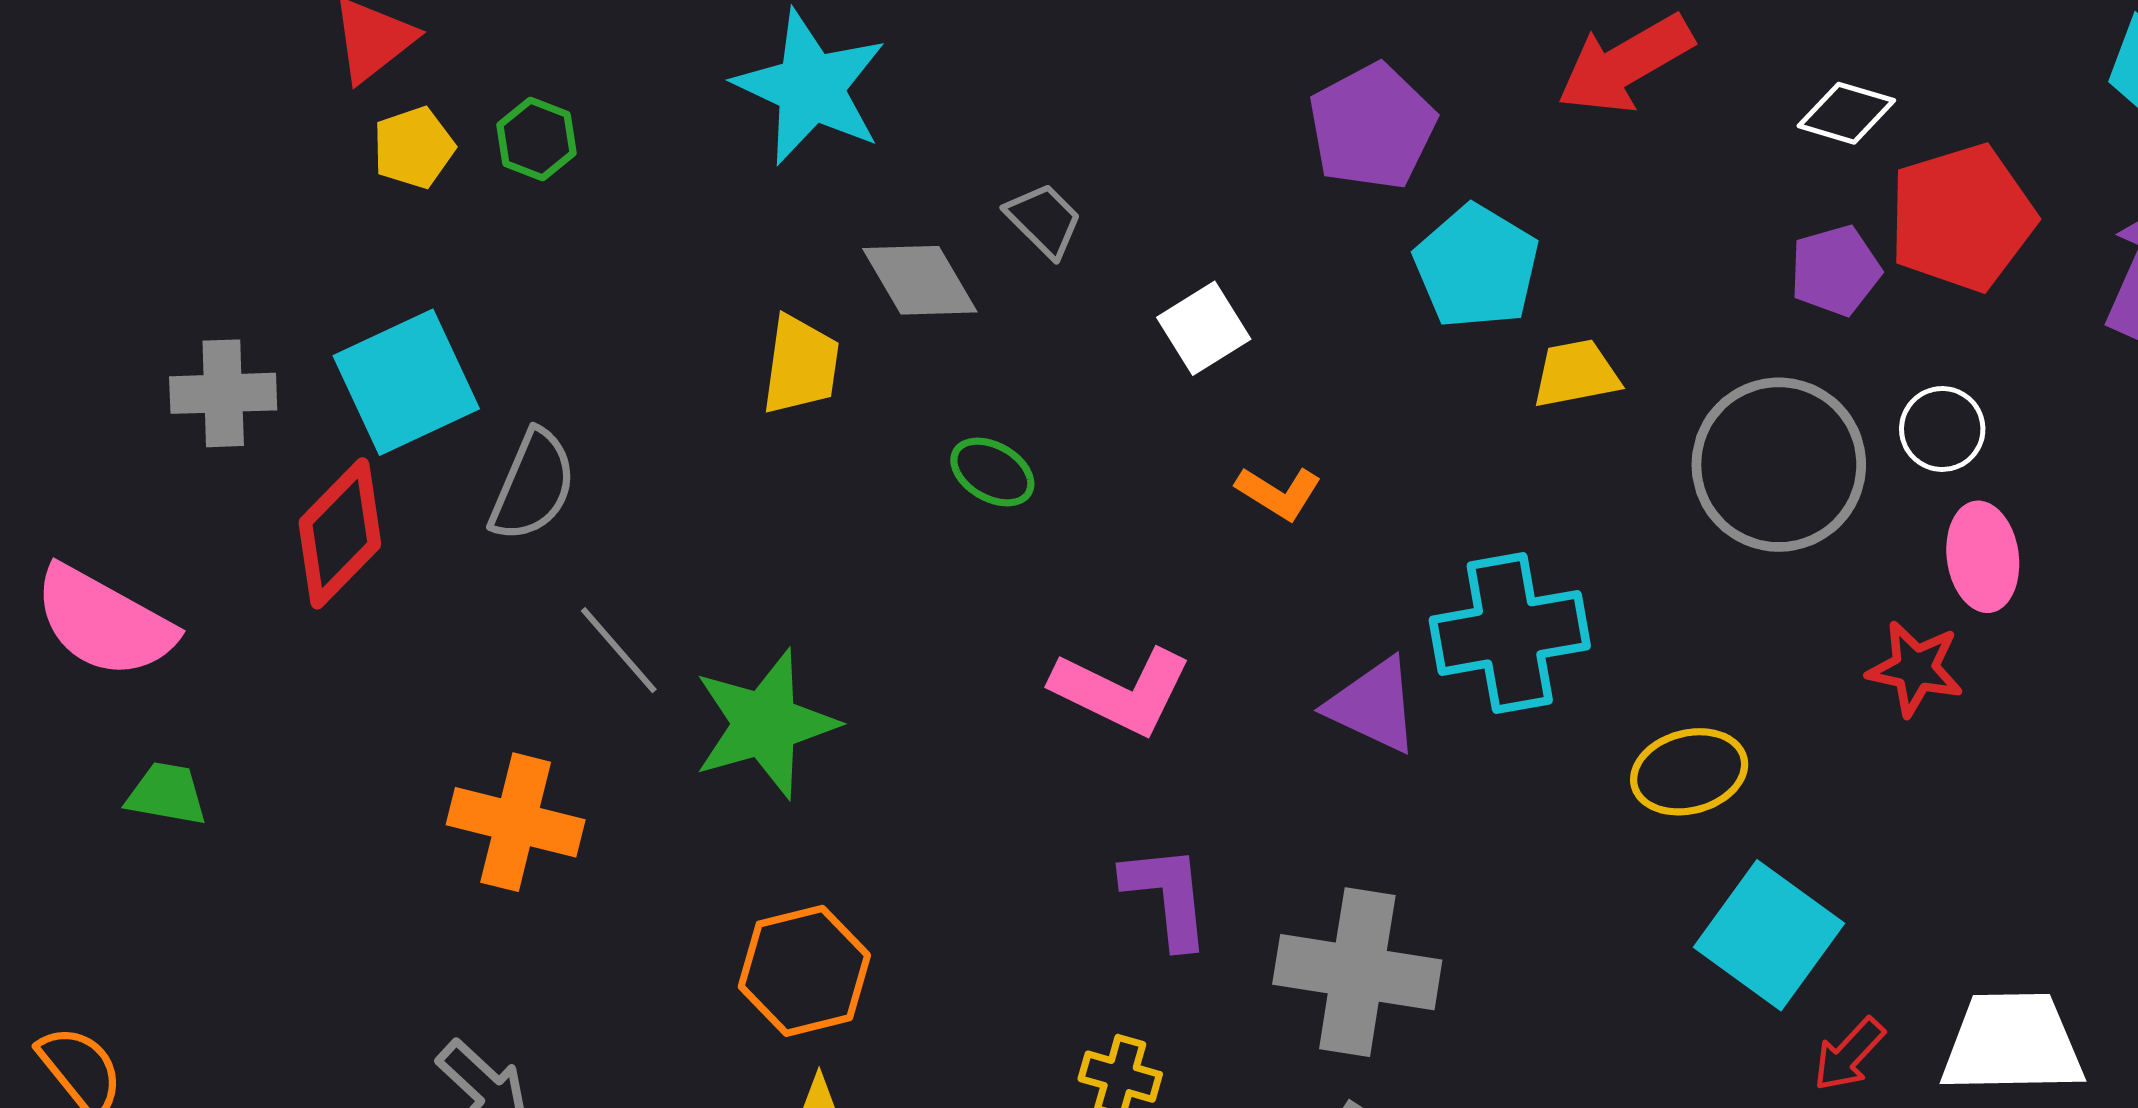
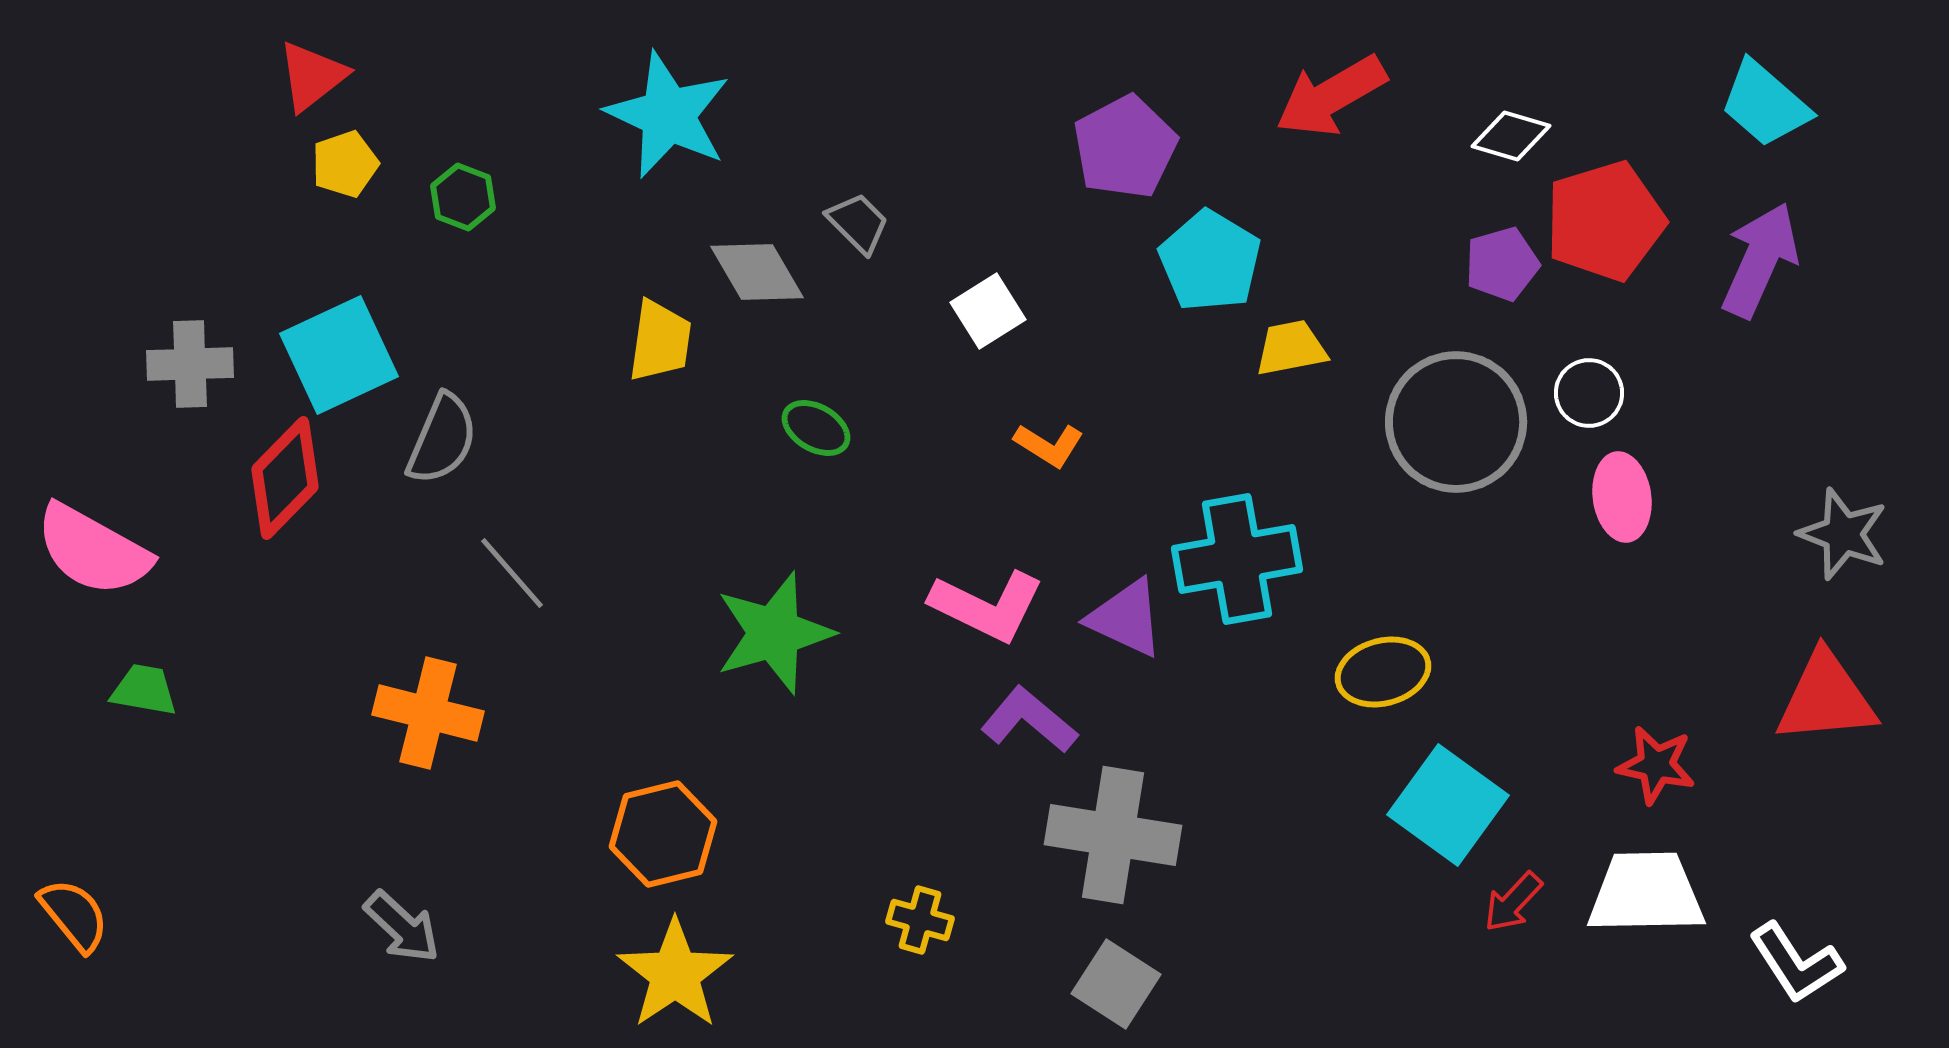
green hexagon: (536, 139) -> (463, 197), moved
red star: (1915, 669) -> (1656, 765), moved
pink L-shape: (1121, 691) -> (987, 606), moved
green star: (765, 724) -> (774, 633), moved
purple L-shape: (1167, 896) -> (1029, 720), moved, turned -44

